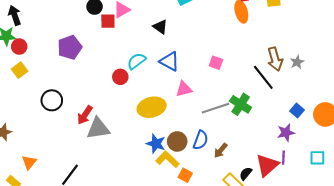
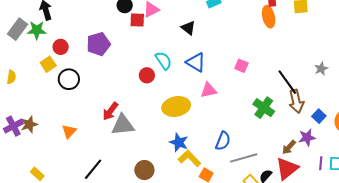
red circle: (19, 47) -> (61, 47), moved
brown arrow: (275, 59) -> (296, 101), moved
cyan semicircle: (137, 61) -> (163, 61), turned 90
black circle: (52, 100) -> (69, 79), moved
gray line: (215, 108) -> (244, 158), moved
brown circle: (177, 141) -> (144, 170), moved
brown arrow: (221, 150) -> (289, 147), moved
purple line: (283, 158) -> (321, 163), moved
orange triangle: (29, 162) -> (69, 131), moved

